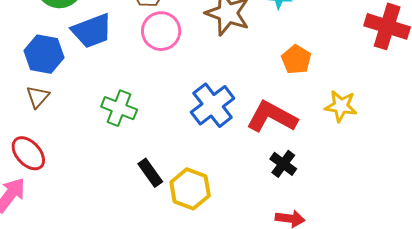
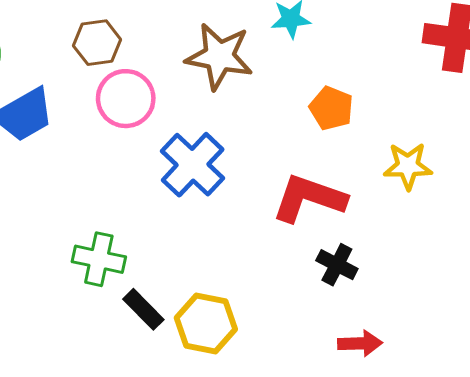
blue cross: (213, 105) -> (193, 165), moved
green cross: (119, 108) -> (99, 259), moved

